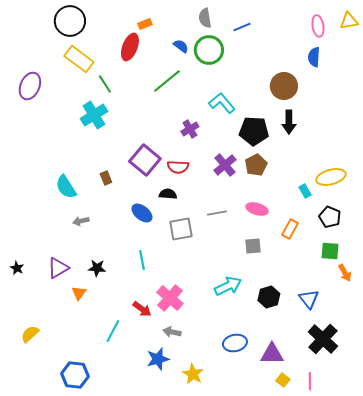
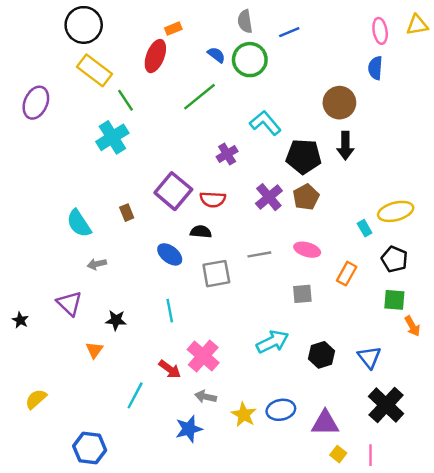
purple triangle: (58, 268) -> (69, 303), moved, turned -45
yellow star: (193, 374) -> (244, 415), moved

